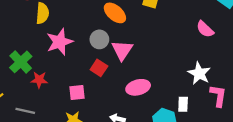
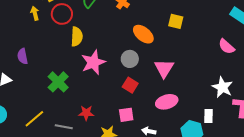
pink triangle: (122, 50) -> (164, 68), moved
red star: (39, 80) -> (86, 113), moved
pink square: (77, 92) -> (126, 115), moved

